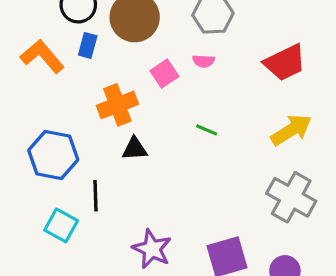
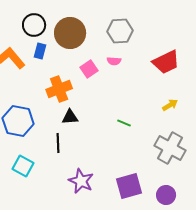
green line: (207, 130) -> (124, 123), moved
yellow arrow: (291, 130) -> (170, 105), size x0.6
black line: (96, 196) -> (58, 143), moved

